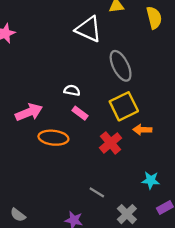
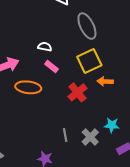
gray line: (97, 192) -> (65, 135), turned 48
gray cross: (127, 214) -> (90, 137), moved

